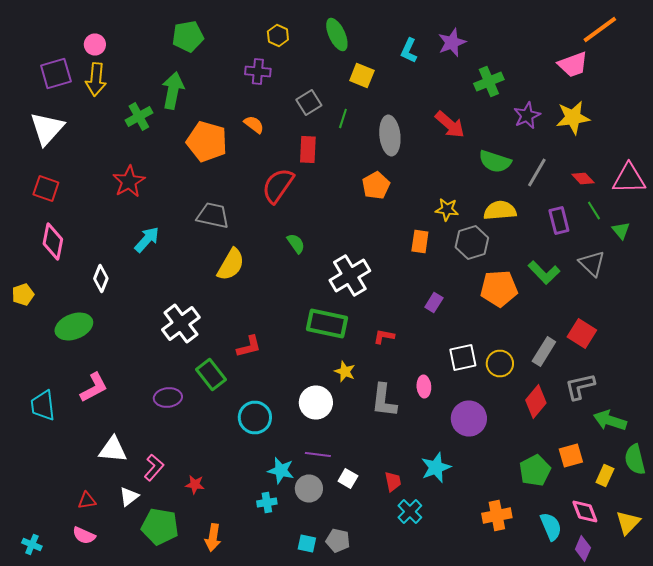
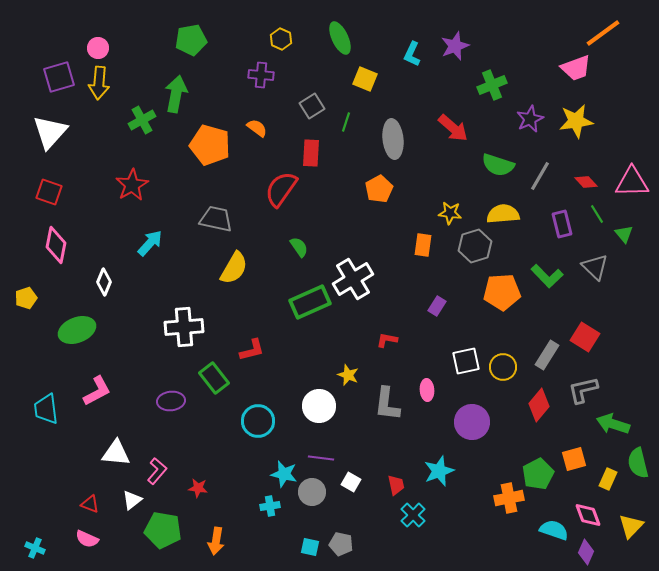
white cross: (181, 324) -> (184, 327), turned 33
green rectangle: (327, 324) -> (310, 302), moved, turned -36
red triangle: (87, 500) -> (90, 504), turned 30
orange cross: (497, 516) -> (509, 498), moved
cyan semicircle: (551, 526) -> (554, 530), turned -48

